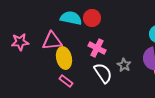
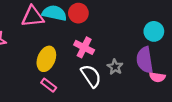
pink triangle: (52, 41) -> (33, 17), moved
yellow ellipse: (64, 58) -> (46, 59), turned 35

